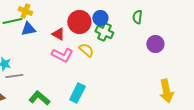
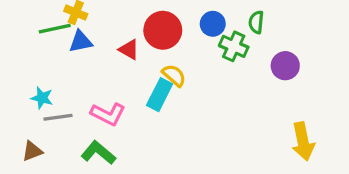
blue circle: (100, 18) -> (213, 24), moved
green cross: (104, 32) -> (234, 46), moved
pink L-shape: (62, 55) -> (108, 114), moved
cyan rectangle: (77, 93) -> (160, 95), moved

